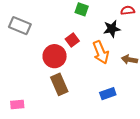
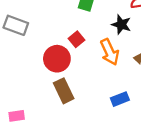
black star: (112, 29) -> (121, 25), turned 30

